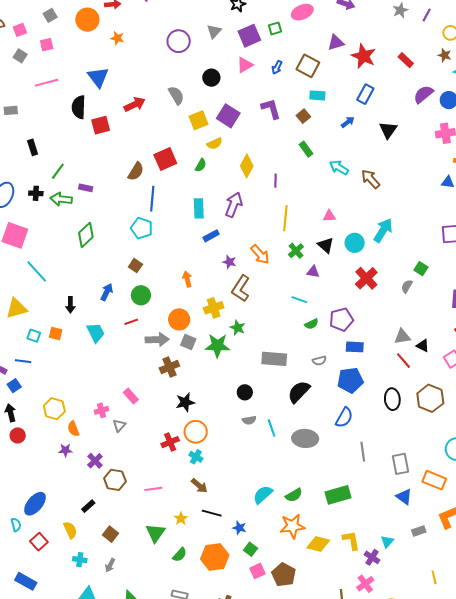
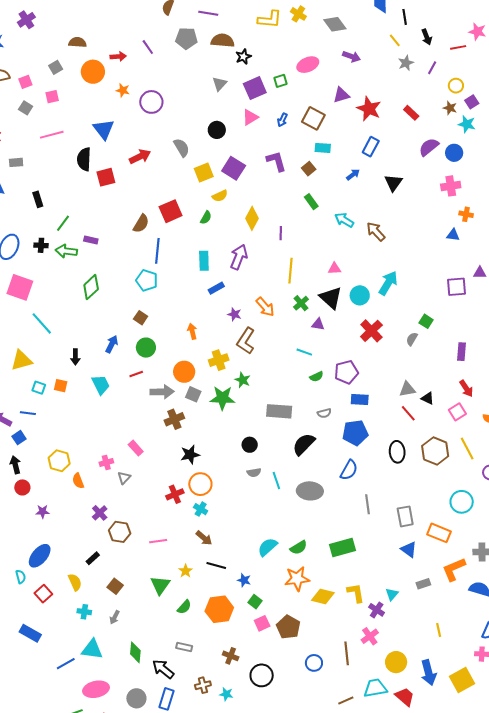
purple circle: (179, 41) -> (151, 102), moved
black triangle: (326, 245) -> (331, 298), size x1.4
purple star: (65, 450) -> (43, 512), moved

